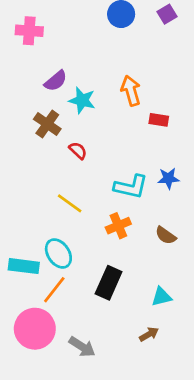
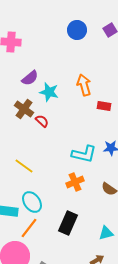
red semicircle: (78, 150) -> (42, 121), moved
yellow line: (70, 203) -> (24, 166), moved

